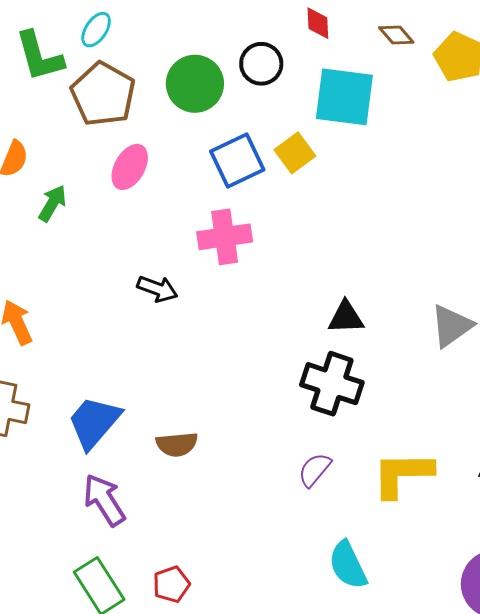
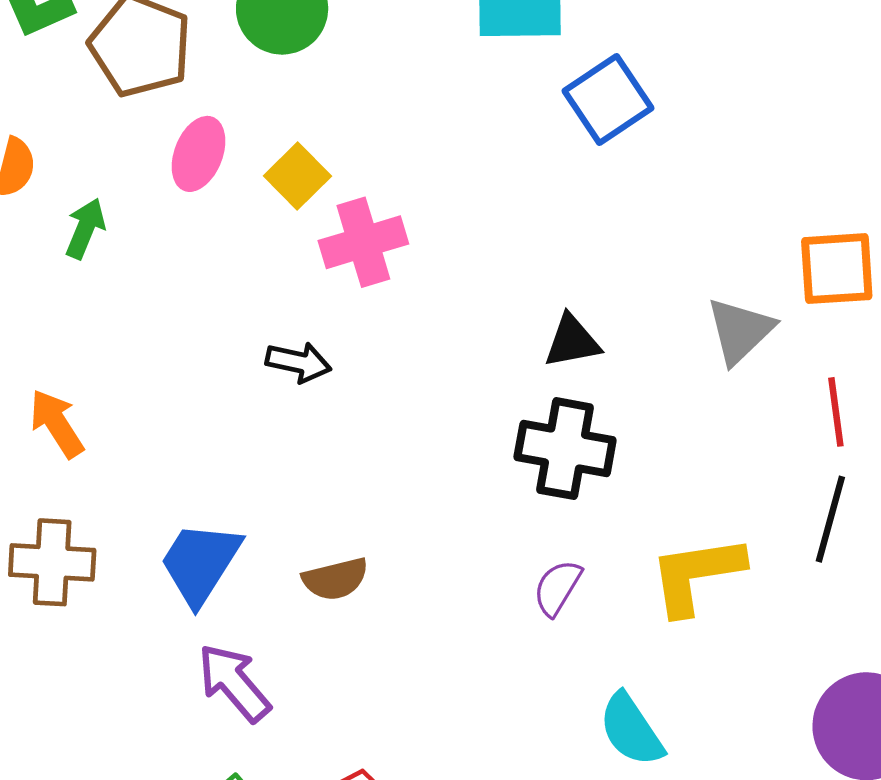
yellow square: (295, 153) -> (297, 176), moved
blue square: (237, 160) -> (608, 100), moved
black arrow: (157, 289) -> (298, 362), moved

